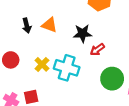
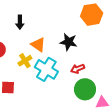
orange triangle: (49, 25) -> (38, 45), moved
red arrow: (97, 49) -> (78, 69), moved

